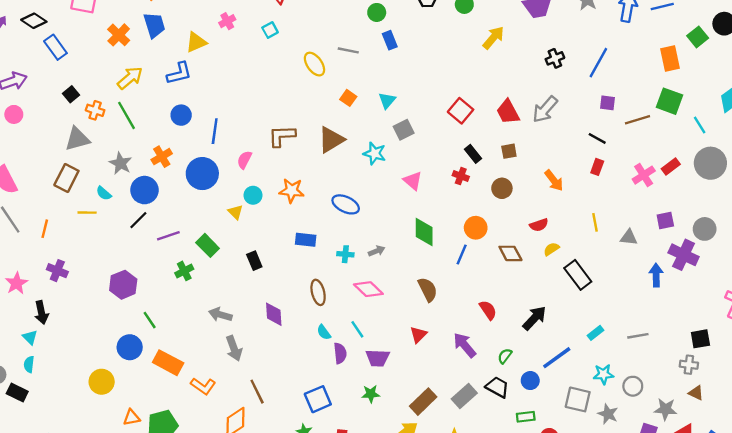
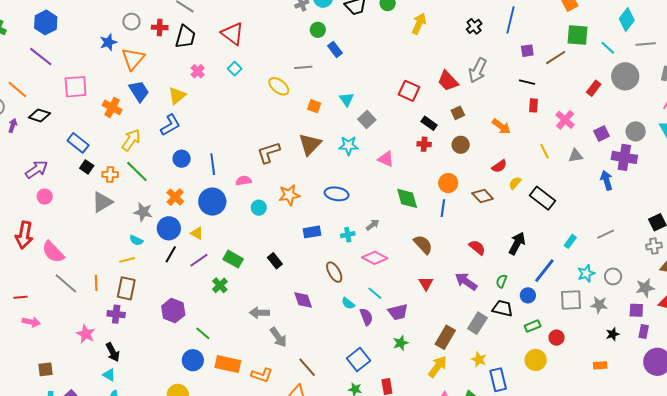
blue rectangle: (55, 47) -> (78, 143), moved
pink semicircle: (244, 160) -> (244, 181), turned 70
pink cross: (644, 175) -> (565, 120), moved
brown rectangle: (66, 178) -> (126, 288), moved
yellow triangle: (235, 212) -> (197, 233), moved

